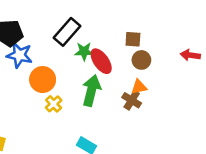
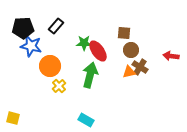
black rectangle: (67, 32) -> (56, 26), moved, size x0.7
red arrow: (190, 55) -> (171, 56), moved
brown cross: (132, 100) -> (140, 67), moved

